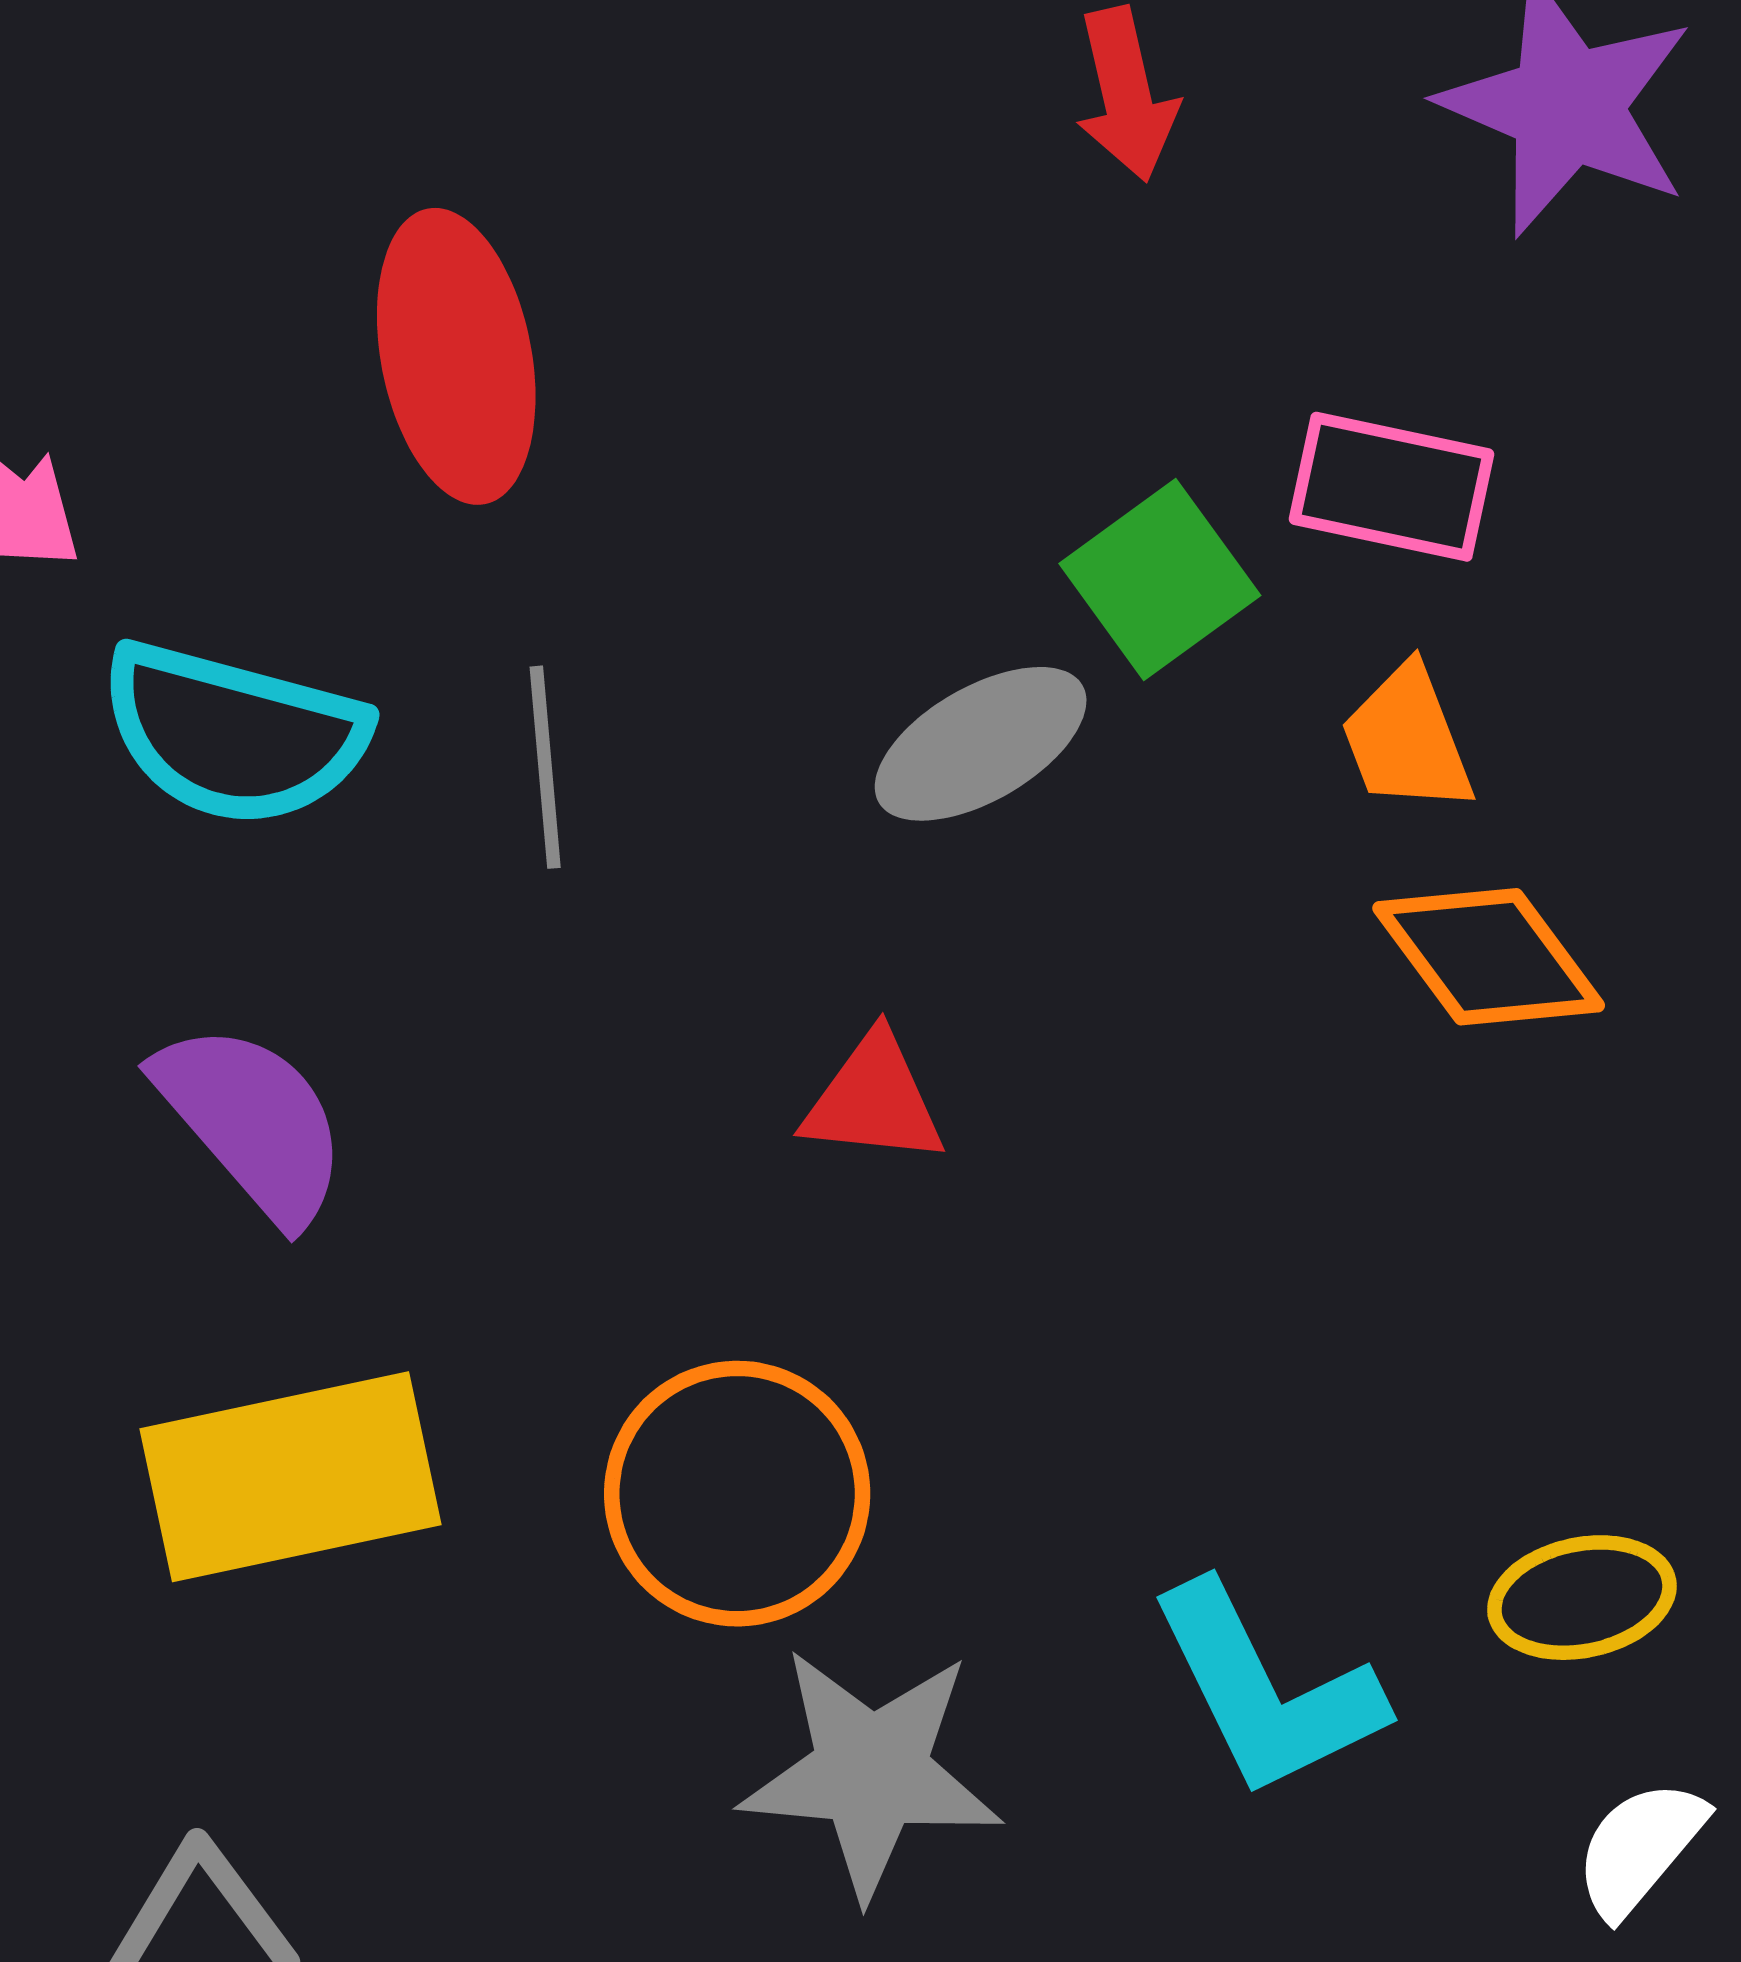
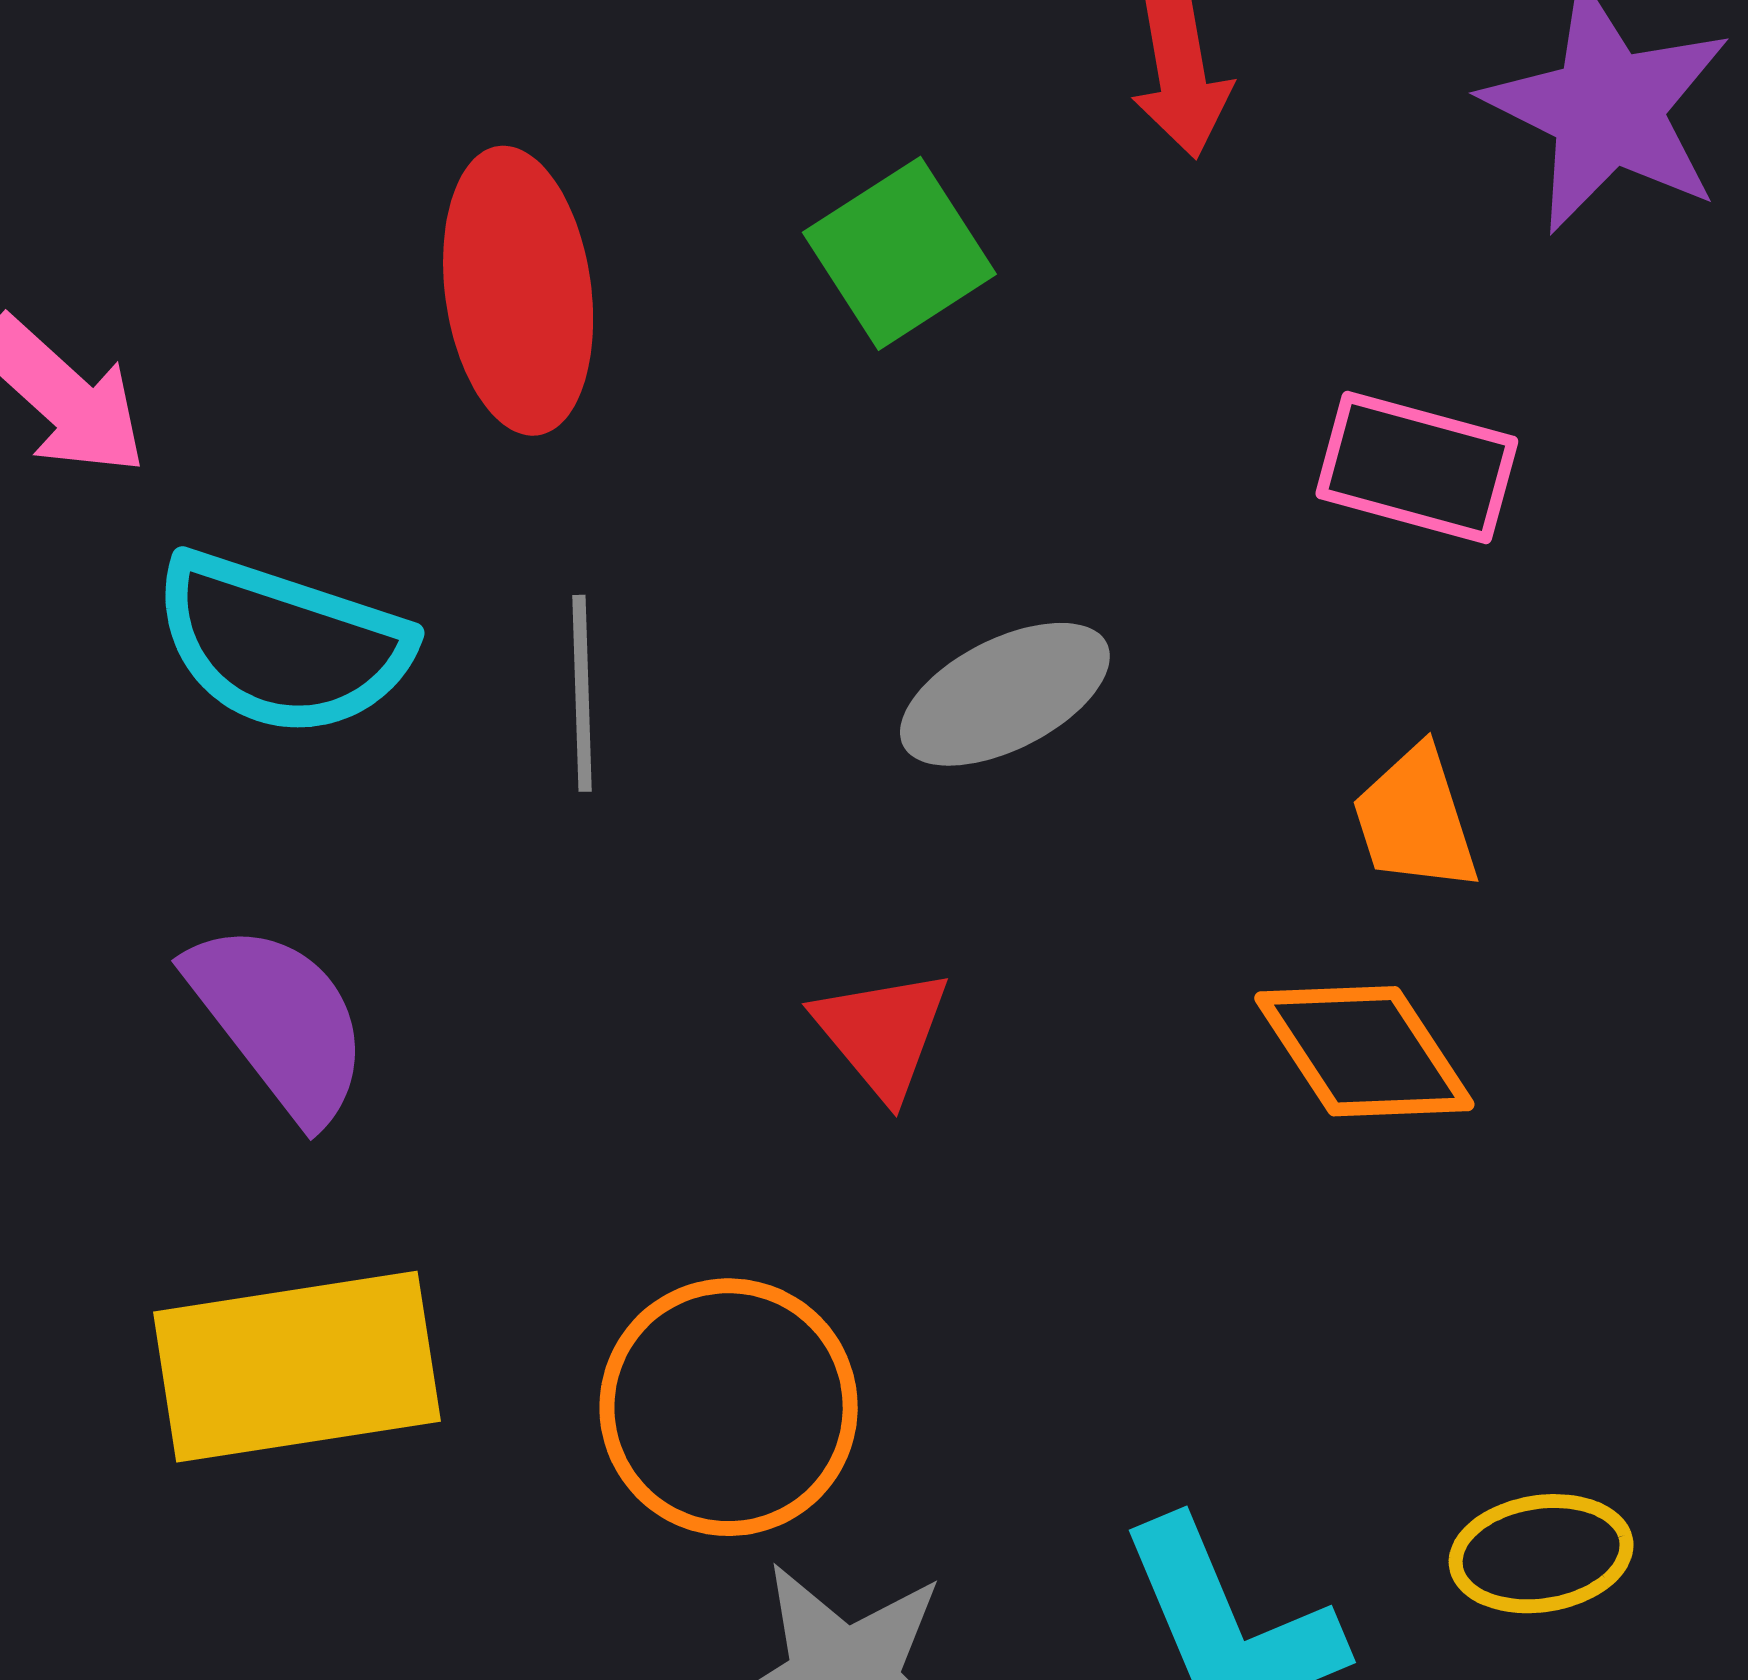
green square: (1160, 580) -> (899, 253), moved
orange trapezoid: (1407, 739) -> (1415, 819), moved
orange diamond: (1489, 957) -> (1364, 1051), moved
red triangle: (874, 1100) -> (882, 1033), turned 41

